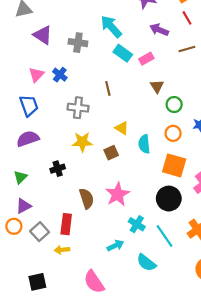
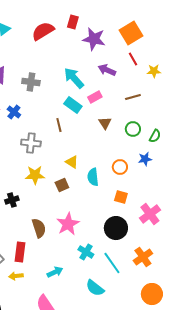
cyan arrow: (111, 27) -> (74, 78), moved
brown line: (187, 49) -> (133, 97), moved
cyan rectangle: (123, 53) -> (73, 105), moved
green circle: (174, 105) -> (133, 129), moved
orange square: (174, 165) -> (121, 197), size x0.6
cyan arrow: (115, 246) -> (55, 272), moved

